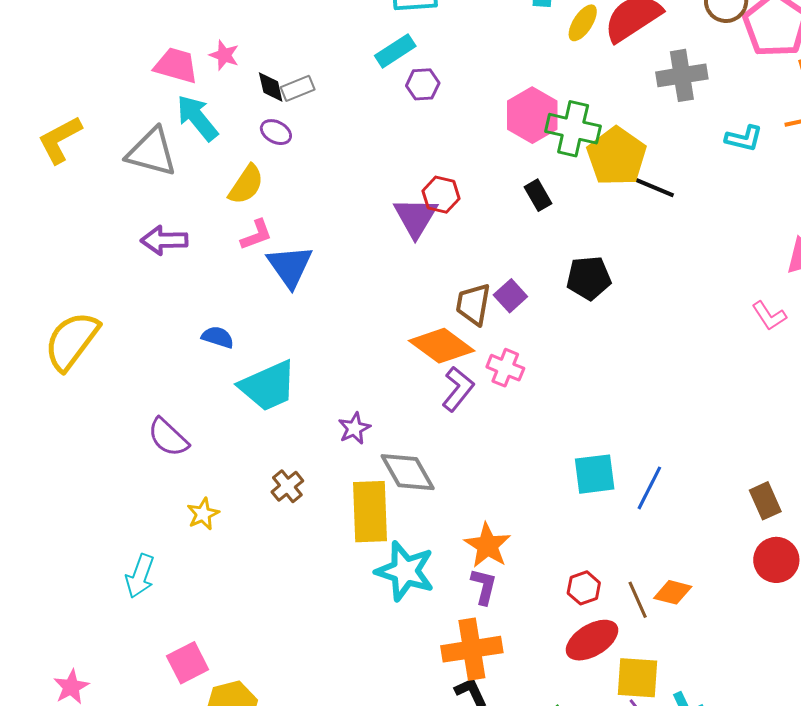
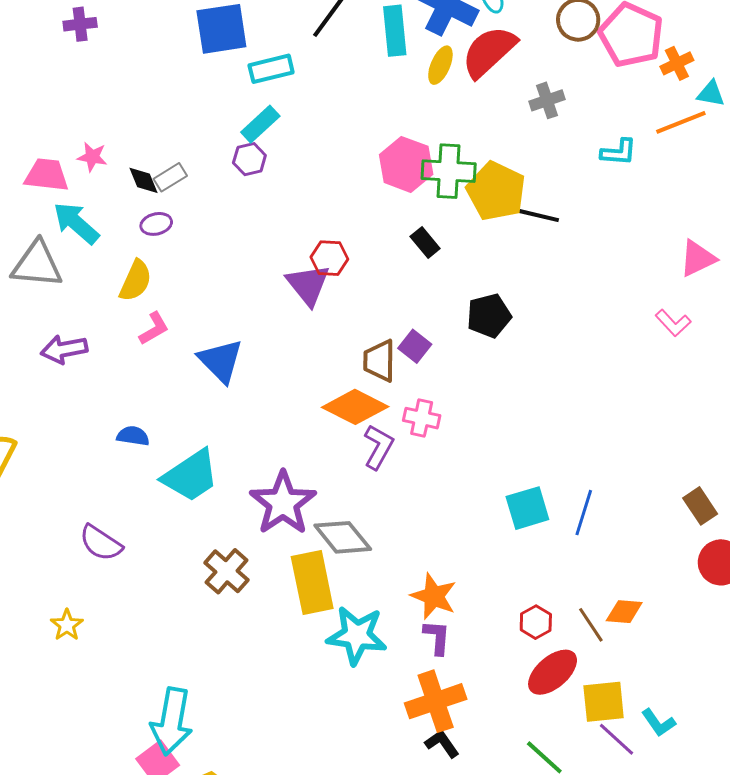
gray cross: (682, 75) -> (547, 100), size x0.7
purple hexagon: (423, 84) -> (249, 159), moved
purple ellipse: (276, 132) -> (156, 224), turned -32
blue triangle: (290, 266) -> (221, 361), moved
purple star: (354, 428) -> (283, 503), size x2.0
brown cross: (287, 486) -> (227, 571), size x1.4
yellow star: (203, 514) -> (67, 625), moved
cyan arrow: (140, 576) -> (172, 721), moved, size x1.5

